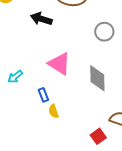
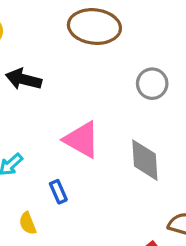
black arrow: (41, 19) -> (24, 79), moved
yellow semicircle: (53, 111) -> (28, 223), moved

